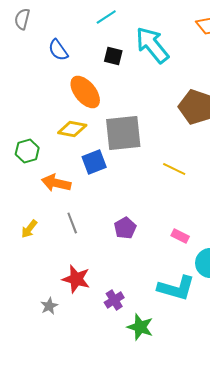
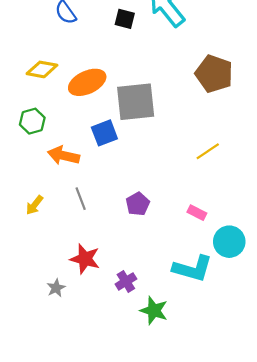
orange ellipse: (85, 92) -> (87, 82), moved, turned -76
yellow diamond: (72, 129) -> (42, 69), moved
yellow line: (174, 169) -> (208, 151), moved, turned -60

